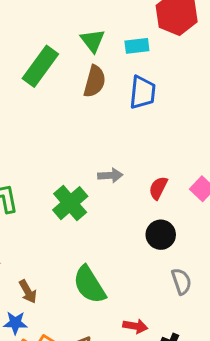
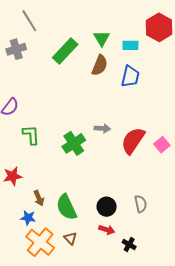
red semicircle: (158, 188) -> (133, 141), size x1.8
black circle: (161, 235) -> (107, 207), moved
green semicircle: (89, 285) -> (66, 207), moved

